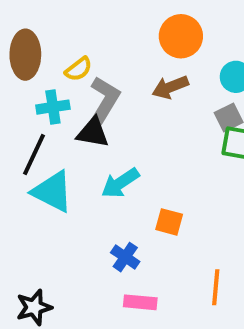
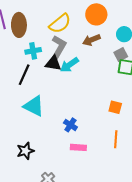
yellow semicircle: (79, 69) -> (60, 24), moved, size x1.6
cyan arrow: (120, 183) -> (69, 65), moved
cyan triangle: (53, 192) -> (34, 106), moved
orange square: (169, 222) -> (115, 107), moved

